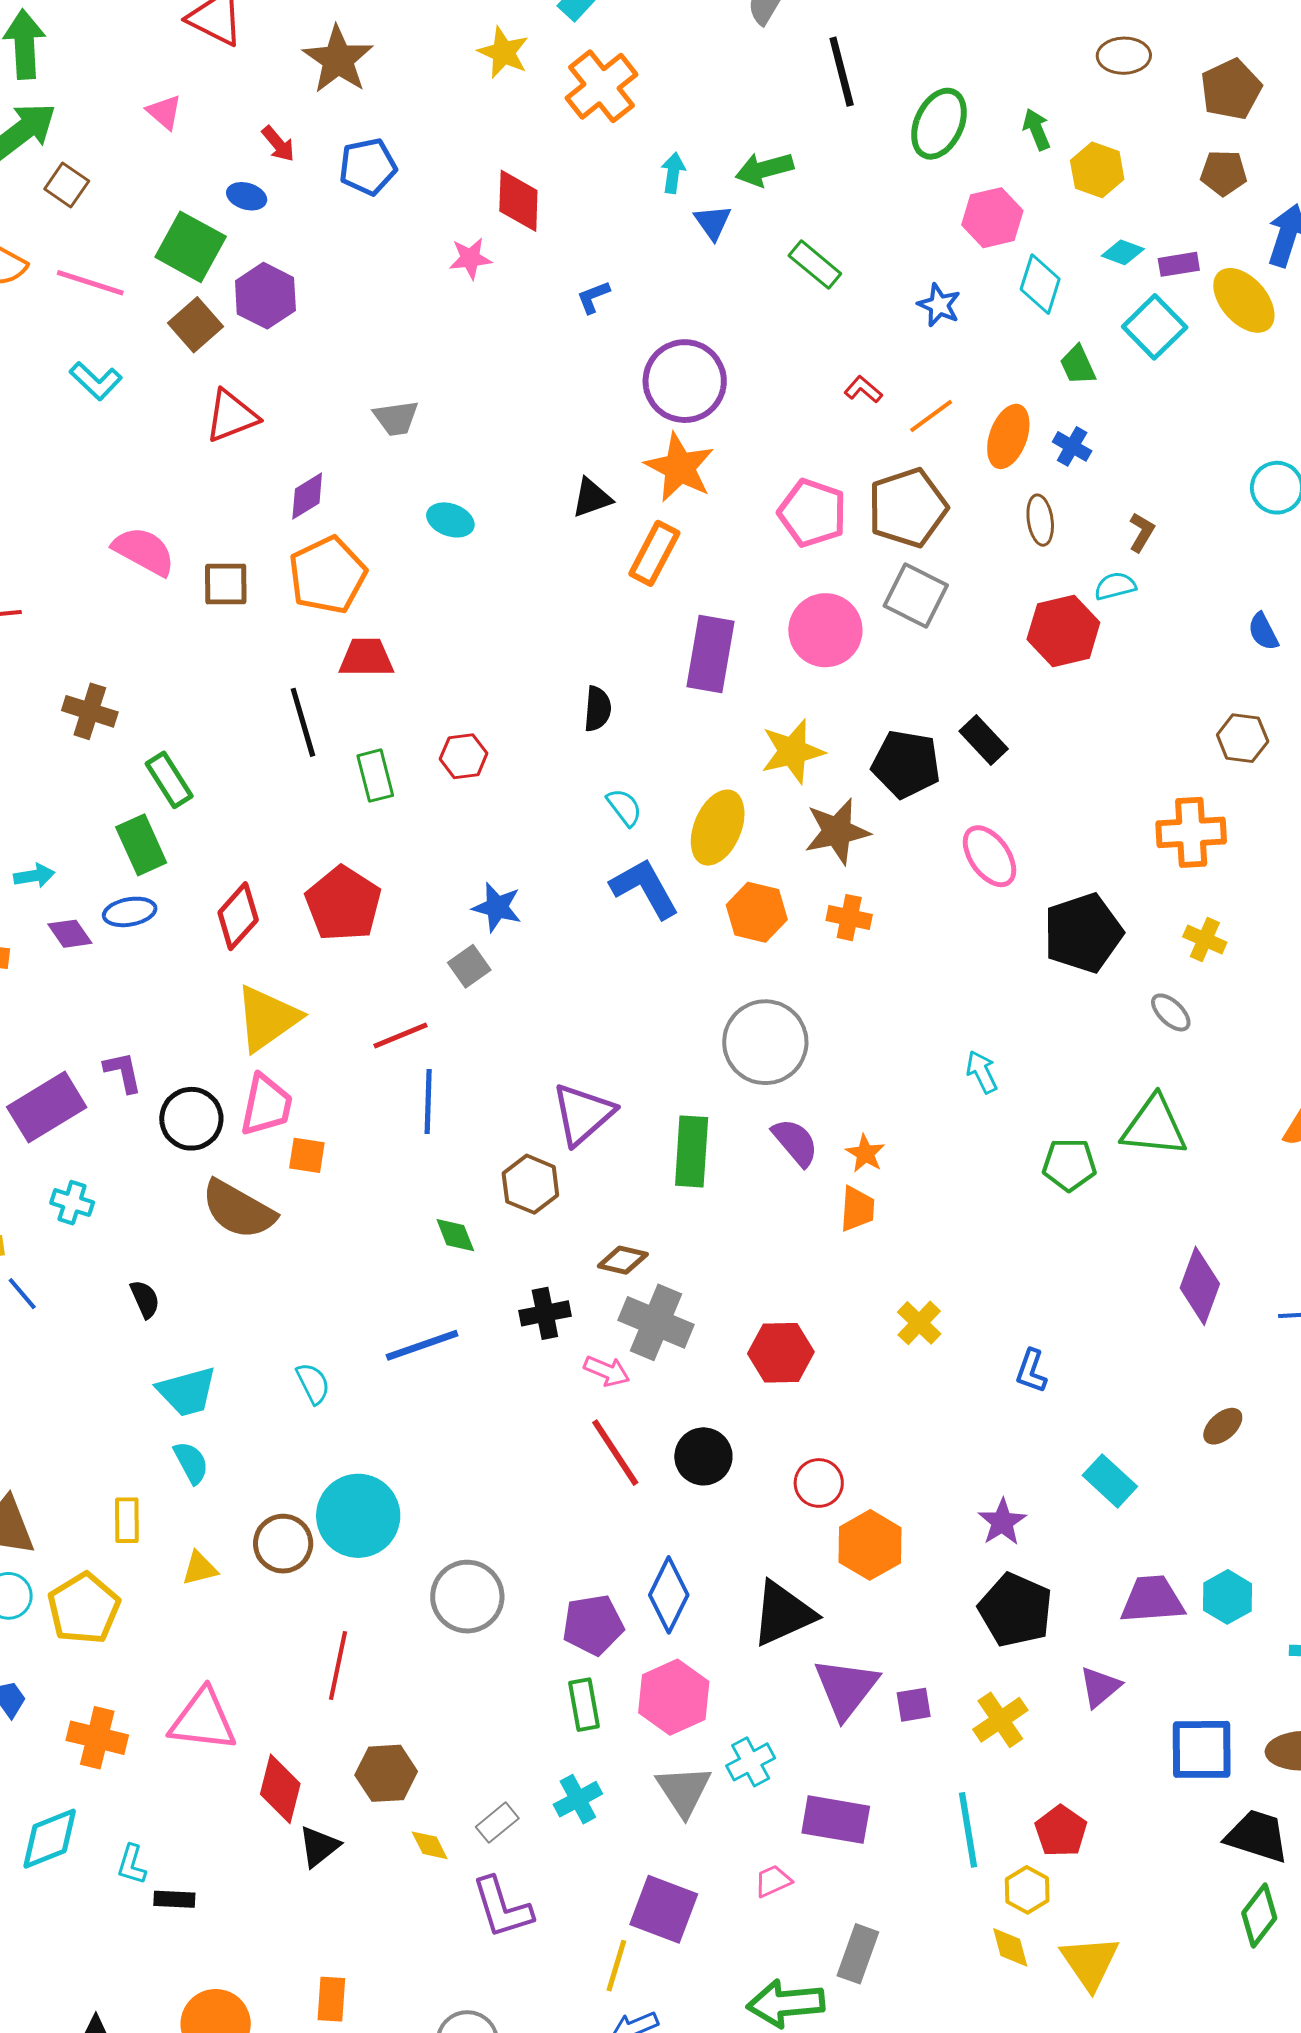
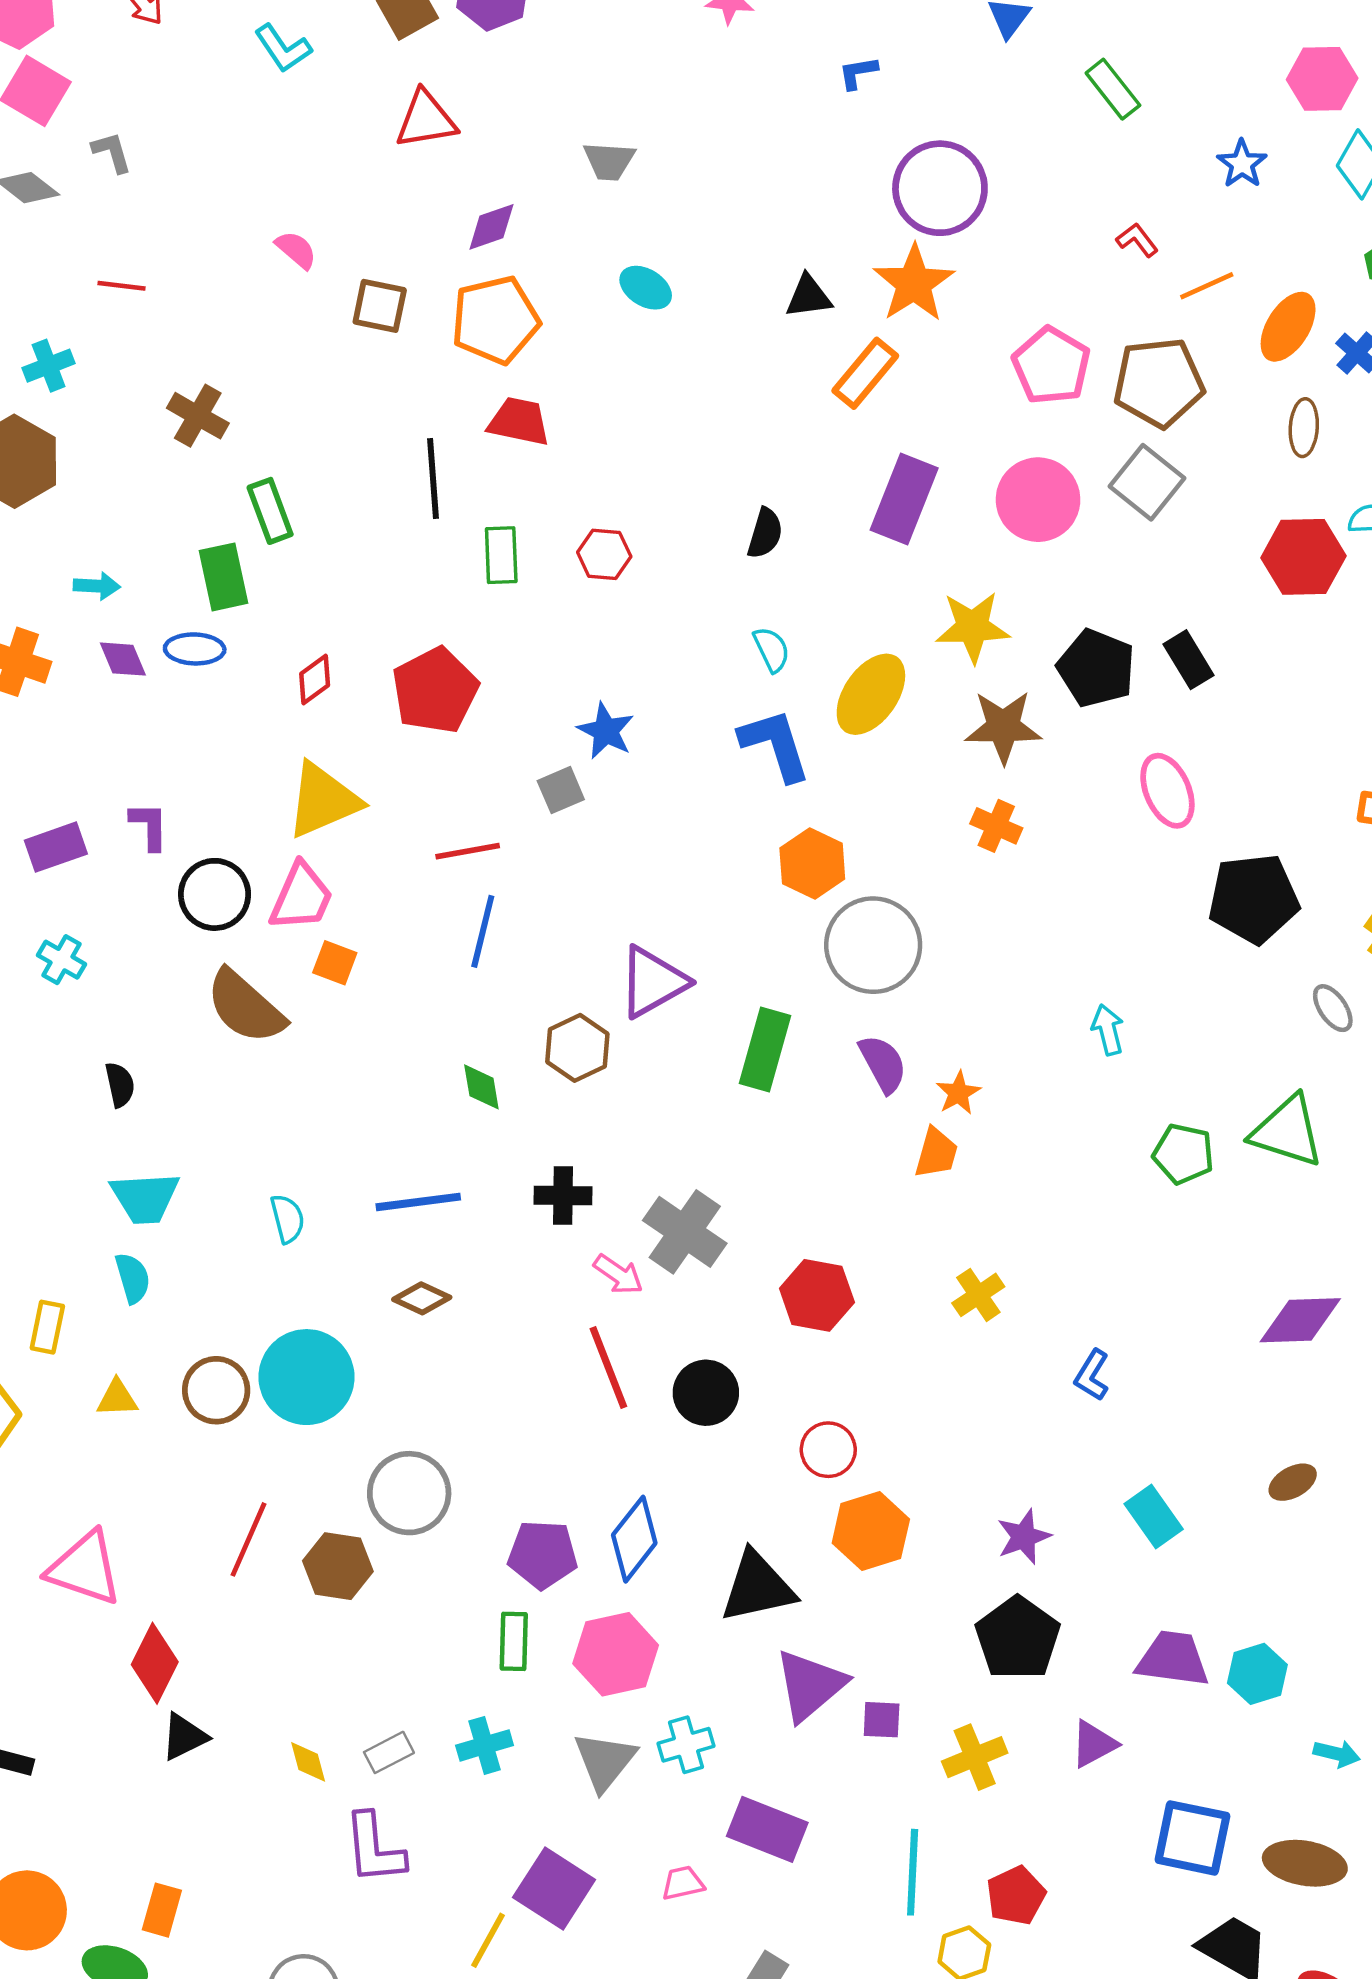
pink semicircle: (144, 551) -> (296, 250), size x0.6
orange hexagon: (757, 912) -> (812, 863), moved
red diamond: (238, 916) -> (315, 679), size x0.7
purple rectangle: (47, 1107) -> (56, 847), size x0.7
brown diamond: (623, 1260) -> (422, 1298), moved
purple diamond: (1200, 1286) -> (1300, 1320), turned 56
brown hexagon: (386, 1773) -> (338, 1566), moved

